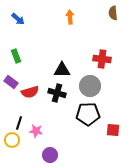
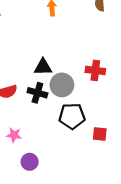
red cross: (102, 59) -> (95, 70), moved
gray circle: (90, 86) -> (62, 85), moved

